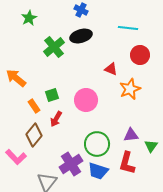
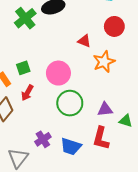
green circle: (97, 144) -> (70, 103), moved
green triangle: (151, 146) -> (126, 121), turned -48
purple cross: (71, 164) -> (43, 139), size x0.7

